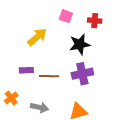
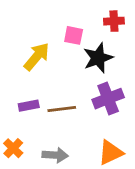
pink square: (66, 16) -> (74, 35), moved

